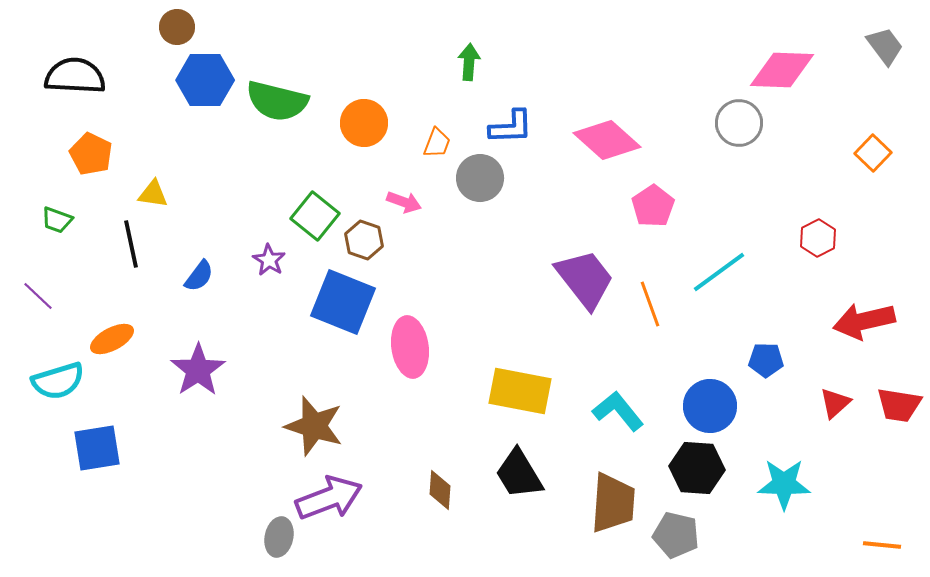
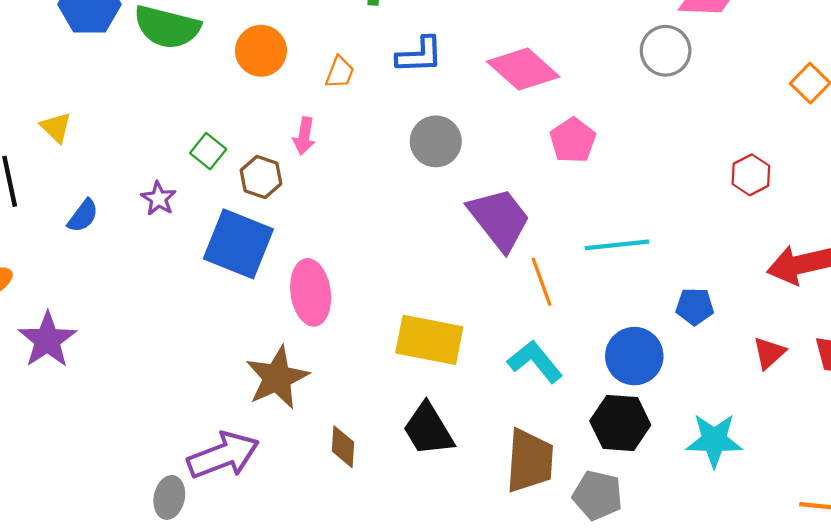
gray circle: (480, 178) -> (436, 141), moved
yellow triangle: (153, 194) -> (56, 127), moved, turned 36
pink arrow: (404, 202) -> (304, 136), turned 80
green square: (315, 216) -> (208, 151), size x0.7
cyan line: (719, 272) -> (617, 245), moved, turned 30
orange line: (650, 304) -> (542, 282), moved
purple star: (198, 370) -> (47, 340), moved
brown star: (314, 426) -> (277, 378), moved, turned 30

